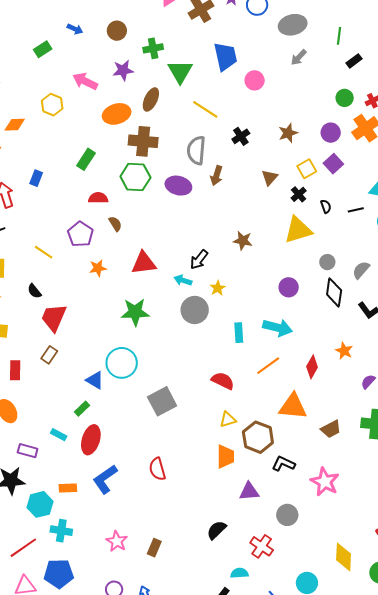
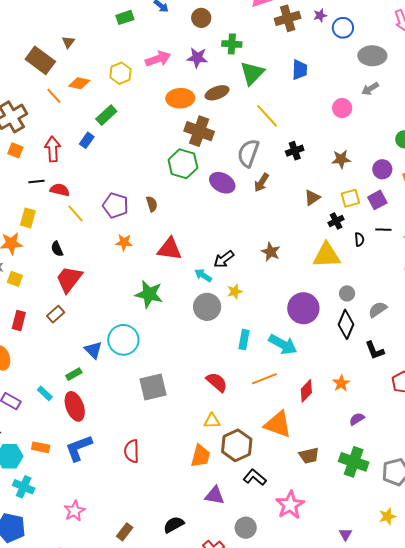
blue trapezoid: (225, 56) -> (300, 70), size x0.7
pink circle: (255, 80) -> (342, 108), moved
pink arrow: (85, 81) -> (158, 59), turned 120
brown ellipse: (151, 99) -> (217, 93), turned 30
green rectangle: (86, 159) -> (106, 115), moved
red semicircle: (98, 198) -> (60, 190), moved
black line: (356, 210) -> (383, 230), moved
purple pentagon: (80, 234) -> (116, 205), turned -30
purple circle: (289, 287) -> (303, 308), size x1.6
red ellipse: (91, 440) -> (75, 406), turned -52
brown rectangle: (154, 548) -> (125, 532), moved

